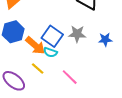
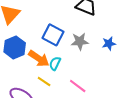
blue square: (52, 36) -> (53, 35), moved
cyan semicircle: (50, 52) -> (55, 63), turned 104

